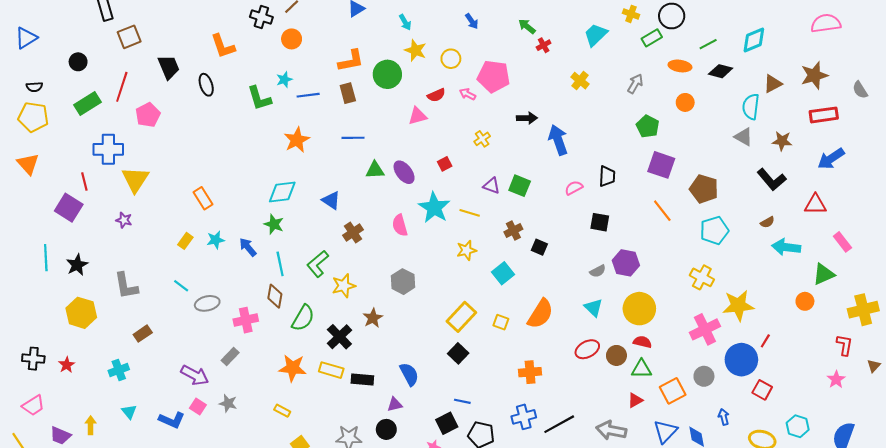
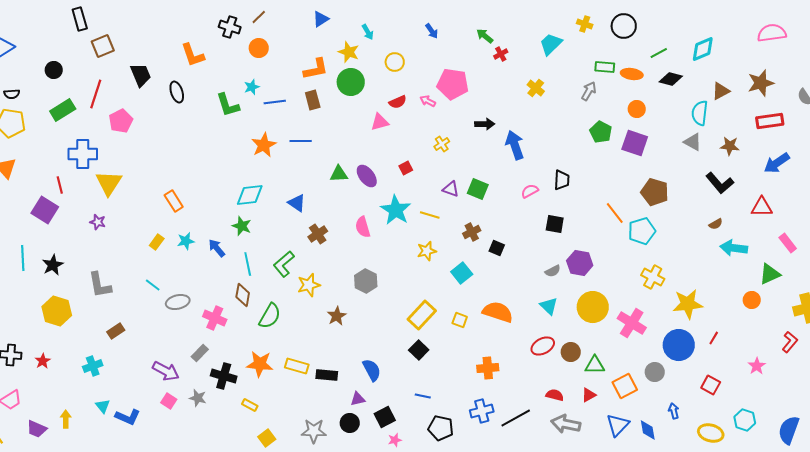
green rectangle: (652, 38) -> (605, 67), moved, turned 36
yellow star: (415, 50) -> (349, 52), moved
yellow circle: (451, 59) -> (395, 62), moved
blue line: (353, 138) -> (301, 141), moved
purple square: (661, 165) -> (635, 143), moved
cyan pentagon: (714, 231) -> (642, 231), moved
orange semicircle: (540, 314) -> (498, 312), turned -104
pink cross: (246, 320) -> (215, 318), turned 35
pink cross: (705, 329) -> (632, 323), moved, turned -32
black cross: (339, 337) -> (224, 376), moved, turned -30
red semicircle: (642, 342) -> (555, 395), moved
red L-shape: (844, 345) -> (790, 342), turned 30
blue circle: (741, 360) -> (679, 345), moved
pink star: (836, 379) -> (757, 366), moved
blue L-shape: (172, 420) -> (128, 417), moved
black square: (447, 423) -> (385, 417), moved

